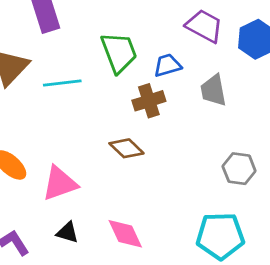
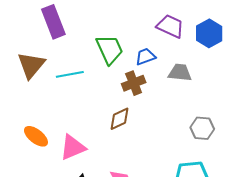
gray trapezoid: (213, 90) -> (180, 73), turned 110
brown diamond: (126, 148) -> (120, 119), turned -65

